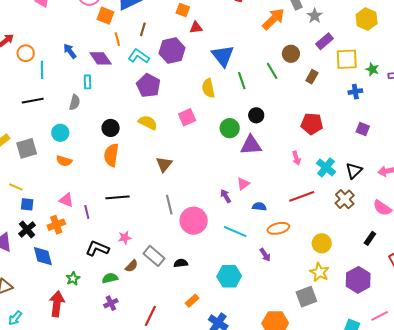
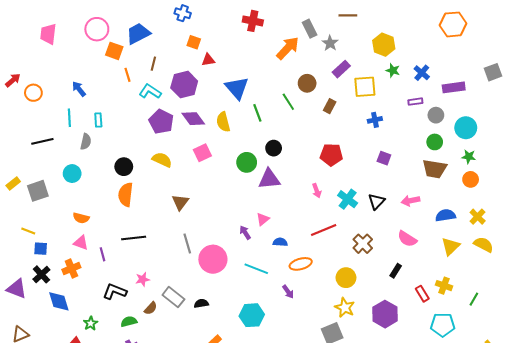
purple diamond: (101, 58) -> (193, 119), moved
green star: (372, 69) -> (393, 70), moved
cyan line: (42, 70) -> (69, 118), moved
orange semicircle: (64, 161) -> (81, 218), moved
brown cross: (345, 199) -> (363, 244), moved

